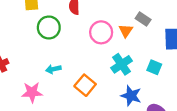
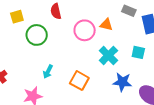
gray rectangle: (143, 19) -> (129, 11), moved
orange triangle: (126, 31) -> (106, 25), turned -40
cyan arrow: (53, 69) -> (48, 72), turned -40

